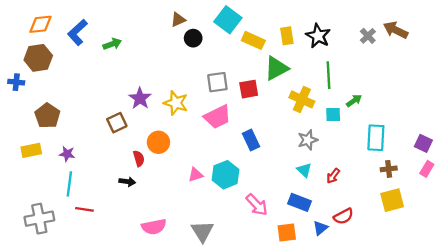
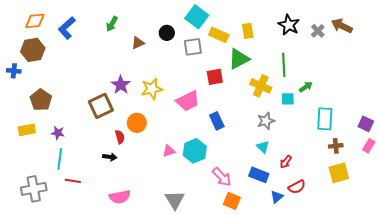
brown triangle: (178, 20) -> (138, 43), moved
black star: (318, 36) -> (289, 25), moved
green arrow: (112, 44) -> (112, 24), moved, turned 140
gray square: (217, 82) -> (193, 47), moved
yellow star: (176, 103) -> (152, 89), turned -30
brown square: (117, 123) -> (101, 106), size x1.4
red arrow: (333, 176) -> (286, 162), moved
pink semicircle: (154, 227) -> (120, 197), moved
orange square: (287, 233) -> (232, 201), moved, turned 30

